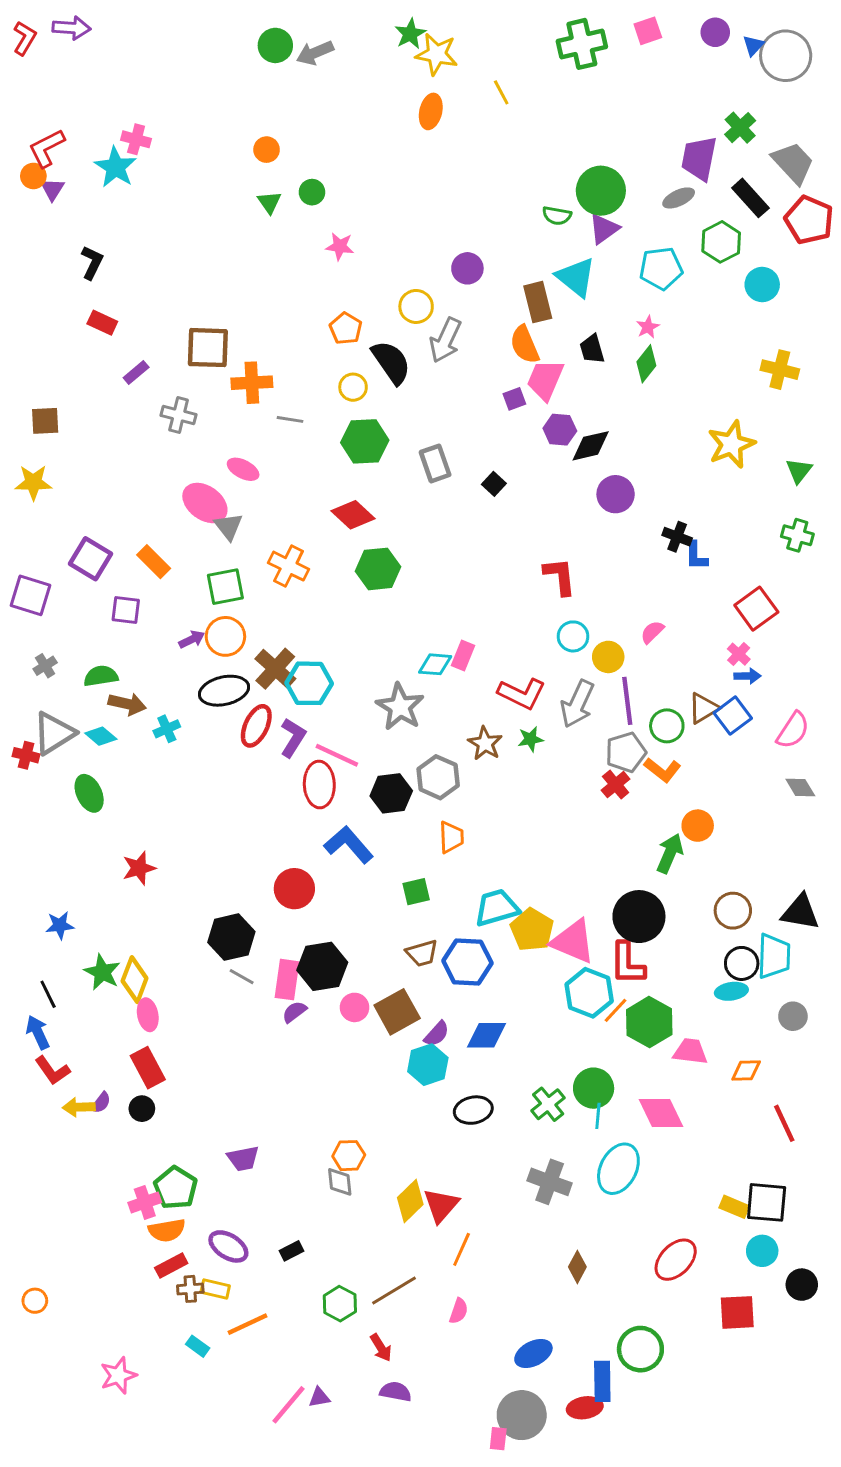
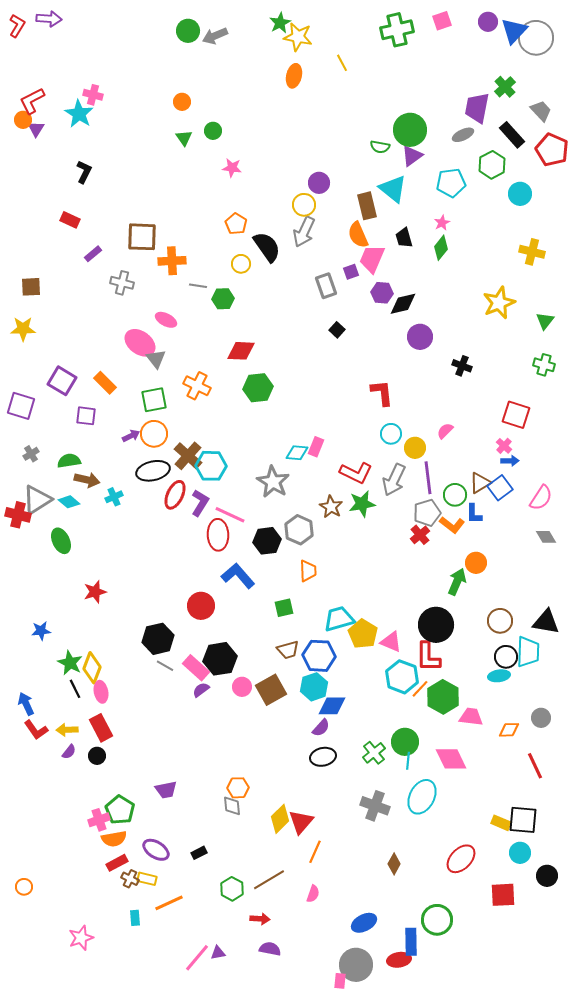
blue triangle: (753, 45) -> (514, 31), size x1.8
gray trapezoid: (793, 163) -> (541, 111), size x0.7
black L-shape: (92, 262) -> (84, 172), moved
yellow circle: (416, 306) -> (304, 205), moved
green hexagon: (365, 441) -> (223, 299), moved, size x0.7
gray rectangle: (435, 463) -> (326, 286), moved
red diamond: (353, 515) -> (241, 351), turned -40
blue L-shape: (696, 556) -> (474, 514), moved
red square: (756, 609) -> (516, 415), turned -36
green star: (530, 739) -> (362, 504), size x1.5
red cross: (26, 755) -> (18, 515), size x1.4
pink triangle: (573, 941) -> (391, 642), size x0.7
pink rectangle: (287, 980) -> (196, 668), turned -56
black line: (48, 994) -> (75, 689), moved
gray circle: (793, 1016) -> (541, 718), moved
purple semicircle: (437, 1034) -> (321, 728), moved
cyan hexagon: (428, 1065) -> (314, 687), moved
yellow arrow: (79, 1107) -> (67, 730), moved
brown cross: (190, 1289) -> (130, 879), turned 30
cyan rectangle: (198, 1346) -> (135, 918), turned 49
red arrow: (381, 1348) -> (260, 919), turned -54

